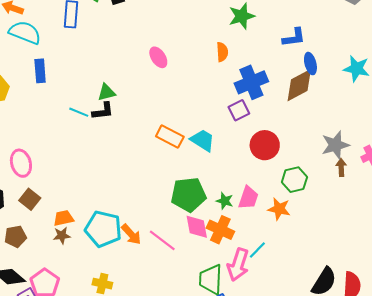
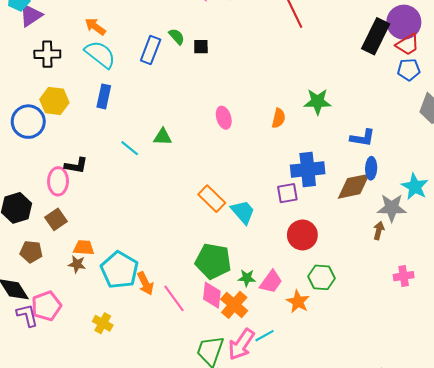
orange semicircle: (222, 52) -> (279, 118), moved
black L-shape: (103, 111) -> (76, 166), moved
gray star: (335, 145) -> (392, 208), moved
brown arrow: (341, 167) -> (379, 231), moved
green star: (225, 201) -> (247, 278), turned -30

